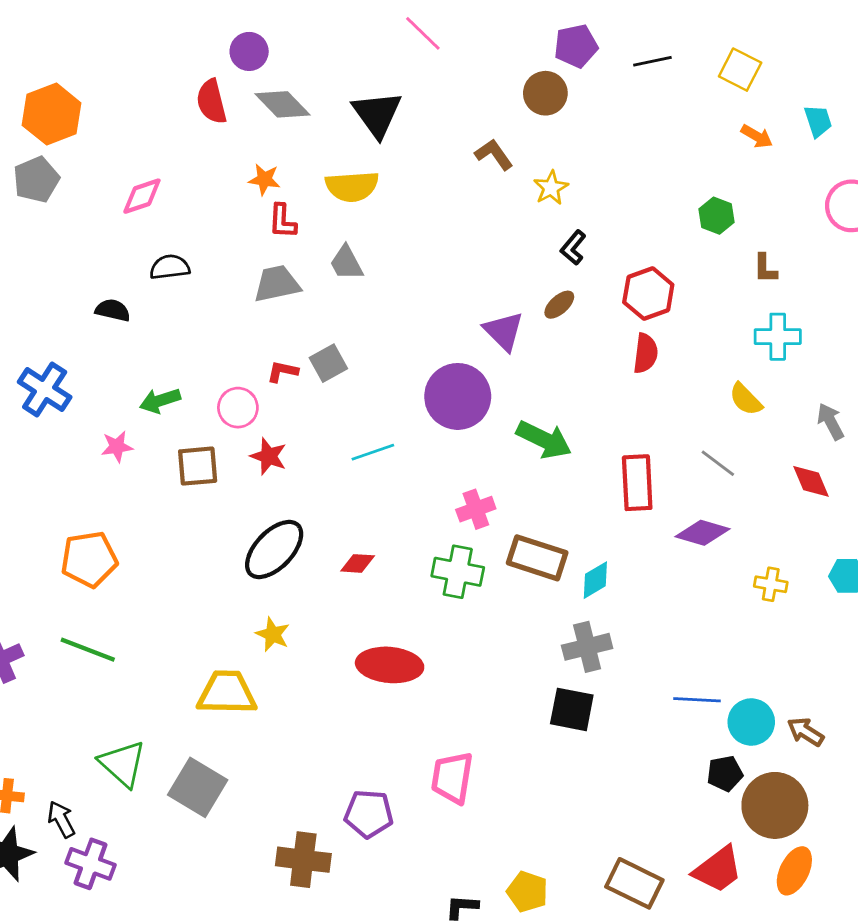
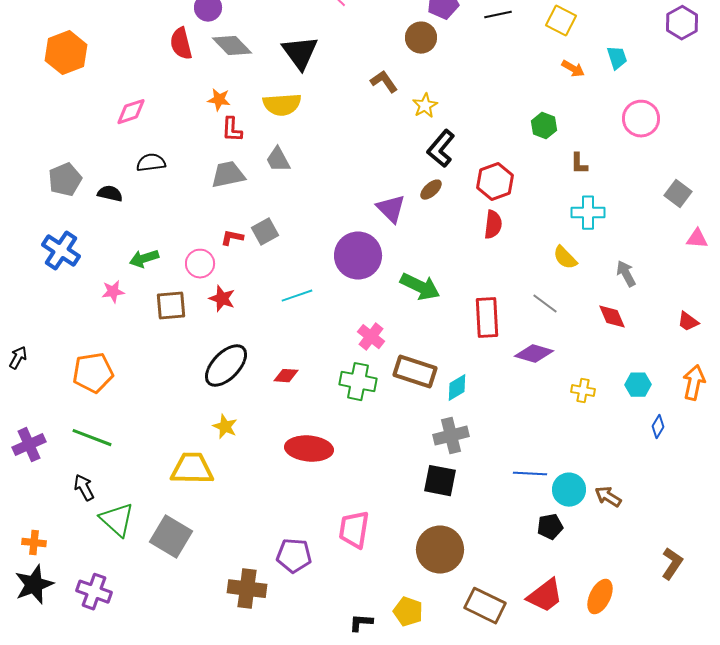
gray pentagon: (36, 179) -> (65, 180), moved
black L-shape: (573, 248) -> (441, 149), size x1.5
pink cross: (476, 509) -> (371, 337), turned -32
brown circle: (775, 805) -> (440, 550), moved
black arrow: (61, 819) -> (84, 488), moved

